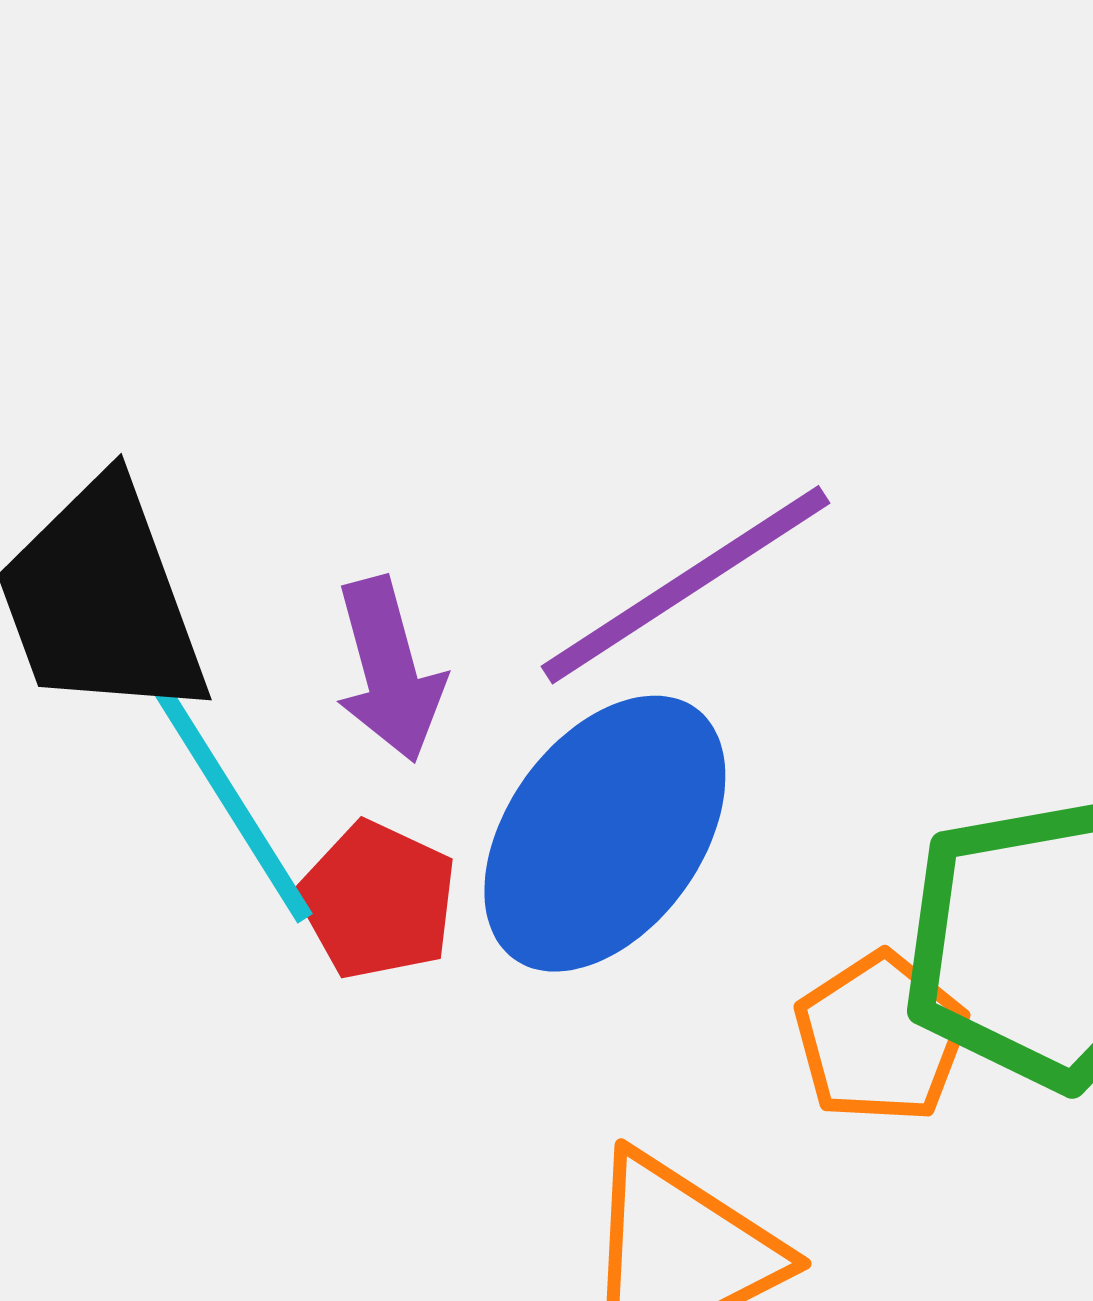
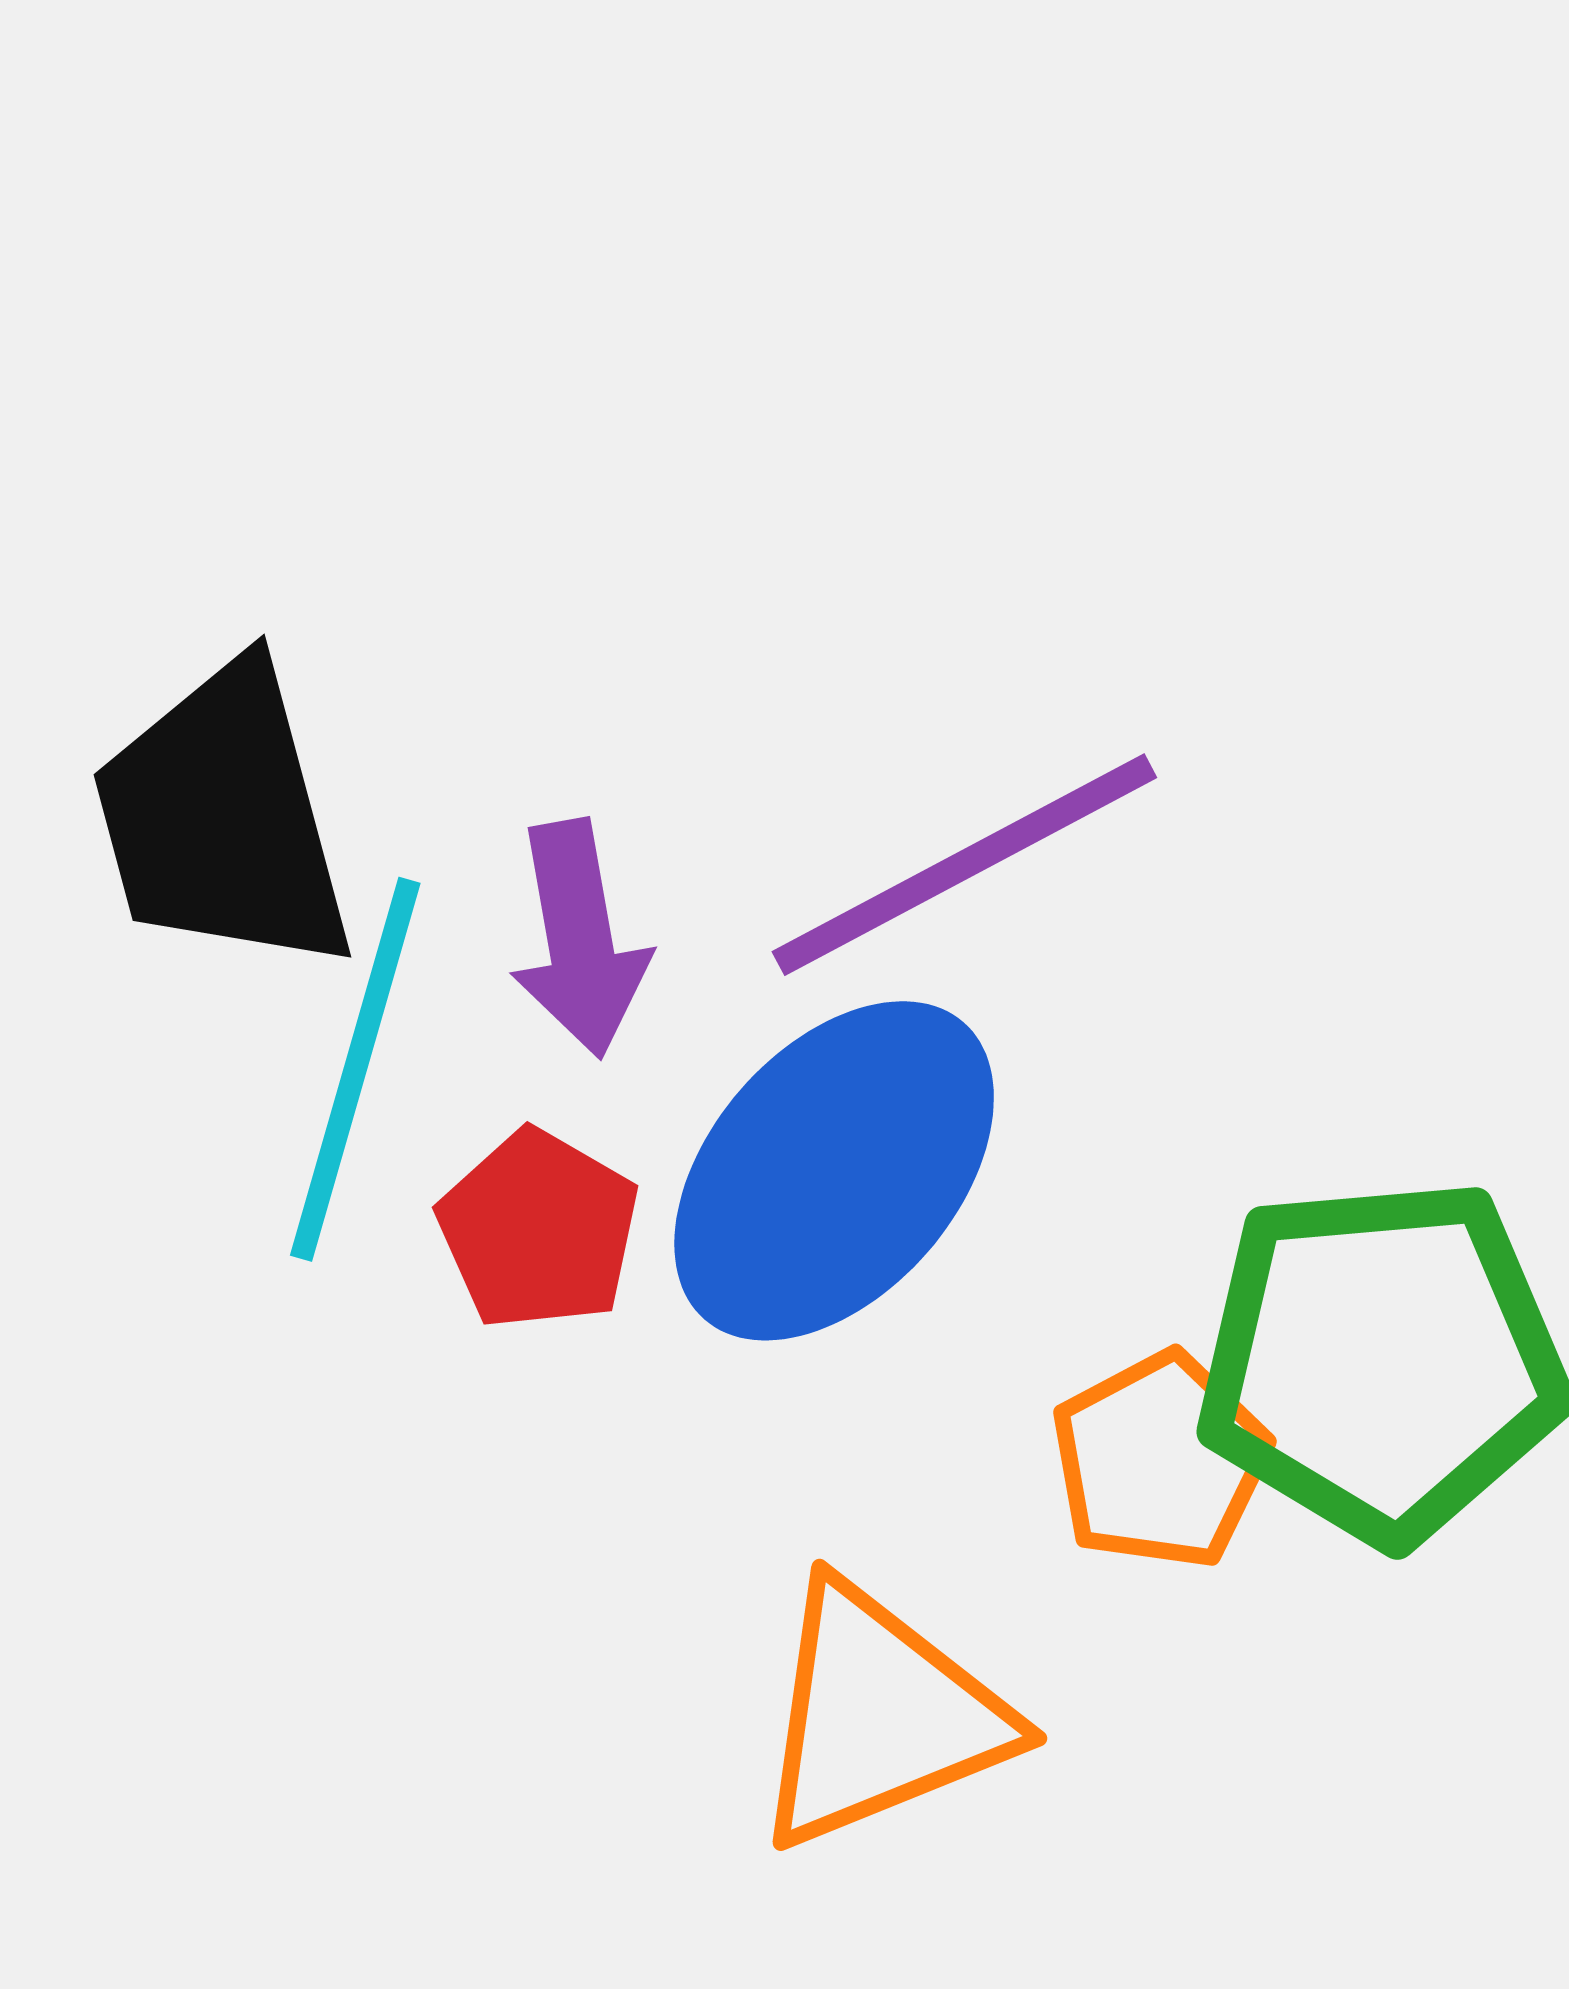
cyan line: (223, 787) -> (355, 1069), turned 43

